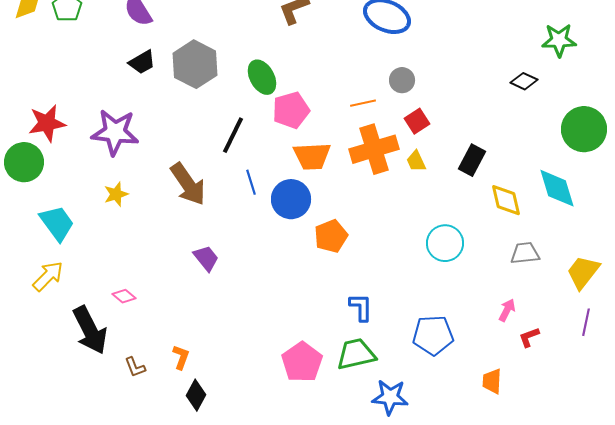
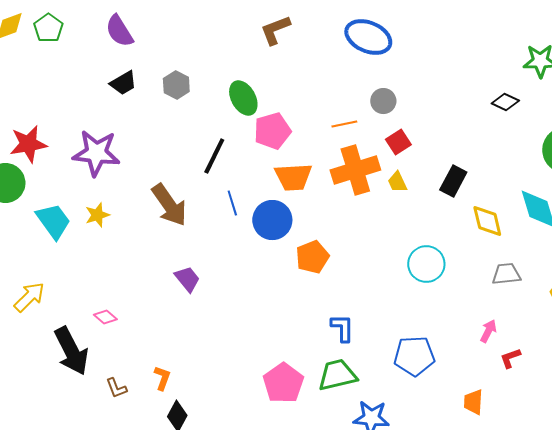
gray hexagon: (195, 64) -> (176, 85), size x0.6
cyan trapezoid: (57, 223) -> (53, 221), moved

